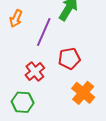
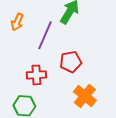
red cross: (35, 71) -> (36, 75), turned 36

